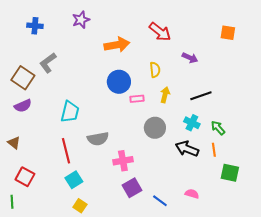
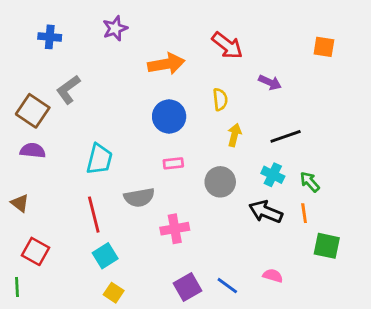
pink rectangle: (137, 99) -> (173, 163), moved
purple semicircle: (23, 106) -> (33, 151), turned -150
purple square: (132, 188) -> (188, 287), moved

